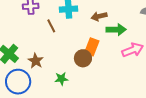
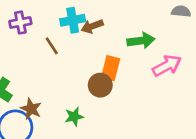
brown arrow: (99, 16) -> (92, 26), moved
brown star: (36, 61) -> (31, 109), moved

